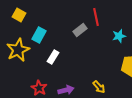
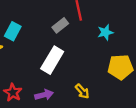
white rectangle: (53, 57) -> (52, 60), moved, size x1.6

